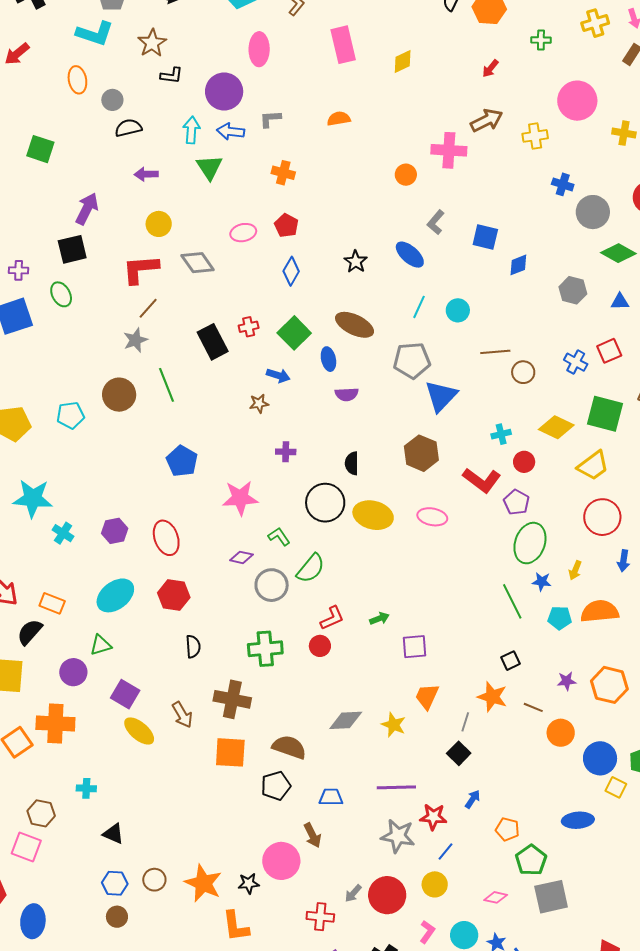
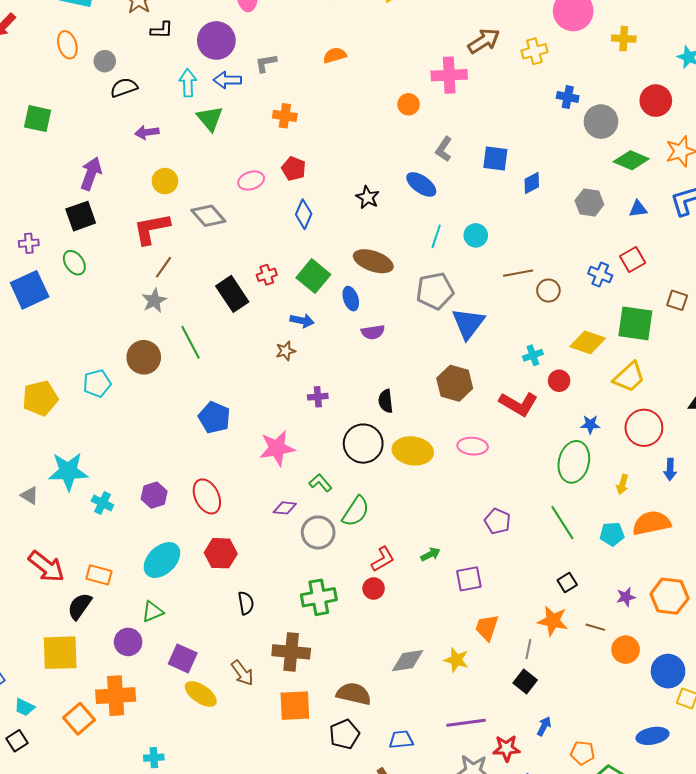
purple pentagon: (516, 502) -> (498, 521), moved
blue star: (542, 582) -> (590, 424), moved

